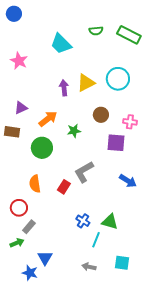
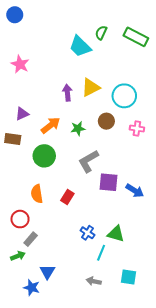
green semicircle: (96, 31) -> (101, 33), turned 120
cyan trapezoid: (61, 44) -> (80, 46), moved
cyan circle: (118, 79) -> (124, 96), moved
green star: (74, 131) -> (78, 128), moved
purple square: (116, 143) -> (108, 182), moved
gray L-shape: (84, 172) -> (88, 161), moved

